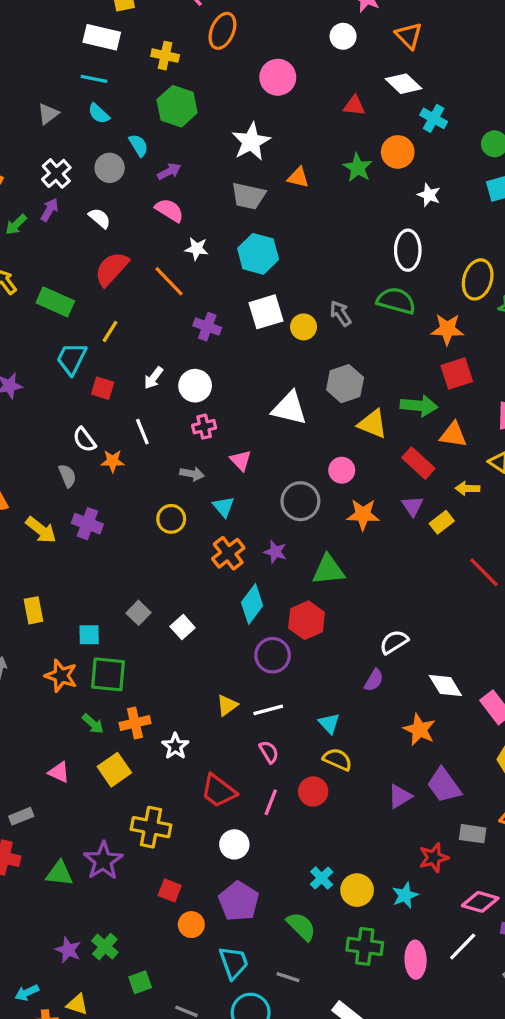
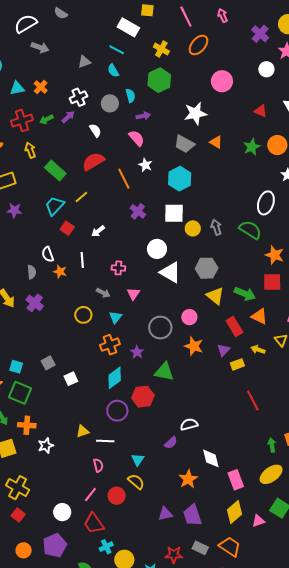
white circle: (195, 386) -> (157, 249), moved
red trapezoid: (219, 791) -> (94, 523), moved
red square: (170, 890) -> (18, 515), moved

